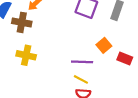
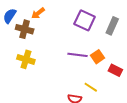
purple line: (82, 62) -> (78, 55), moved
yellow line: (81, 79) -> (91, 87), moved

